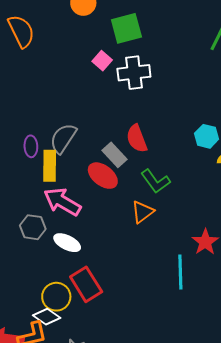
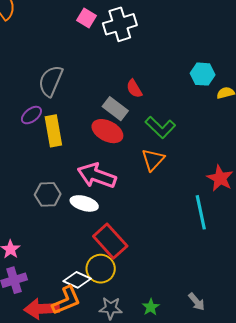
gray semicircle: (63, 138) -> (51, 81), moved
red semicircle: (137, 139) -> (134, 89), size x0.7
purple ellipse: (31, 146) -> (31, 115), turned 65
pink arrow: (62, 202) -> (97, 176), moved
yellow circle: (56, 297) -> (101, 269), moved

